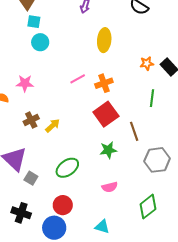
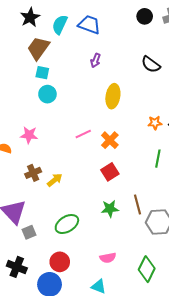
orange cross: (104, 83) -> (110, 140), turned -30
red square: (106, 114) -> (110, 172), size x0.7
brown line: (134, 131) -> (137, 205), moved
gray square: (31, 178) -> (29, 232), turned 32
pink semicircle: (110, 187) -> (108, 258), moved
green diamond: (148, 207) -> (147, 269), turned -30

